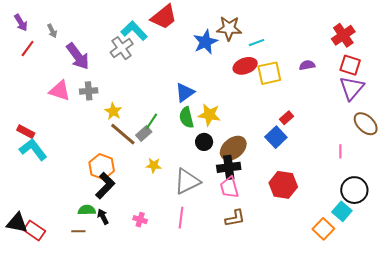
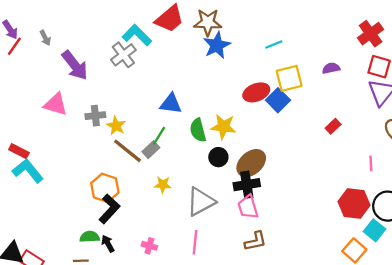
brown star: (229, 28) -> (208, 22), moved
red line: (28, 49) -> (14, 46), moved
red ellipse: (245, 66) -> (256, 92), moved
gray cross: (89, 91) -> (95, 116), moved
blue triangle: (185, 92) -> (171, 104), moved, turned 45
red rectangle: (286, 118) -> (333, 126), moved
blue square: (276, 137) -> (278, 100), moved
red hexagon: (283, 185) -> (354, 203), moved

